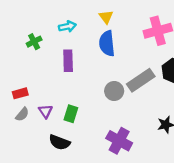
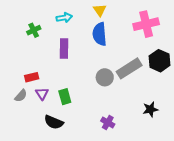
red rectangle: (20, 93) -> (32, 77), moved
green rectangle: (71, 114) -> (65, 97), turned -35
purple cross: (119, 141) -> (108, 123), size x0.6

